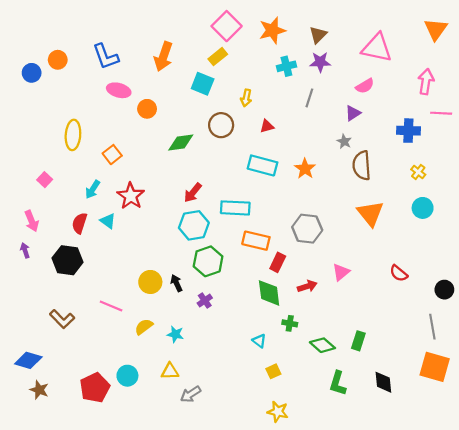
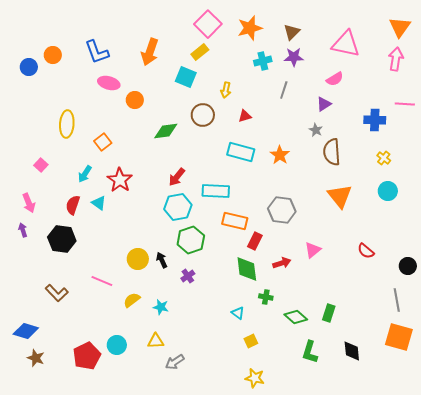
pink arrow: (426, 82) -> (396, 59), moved

